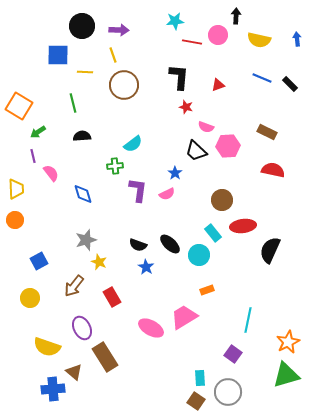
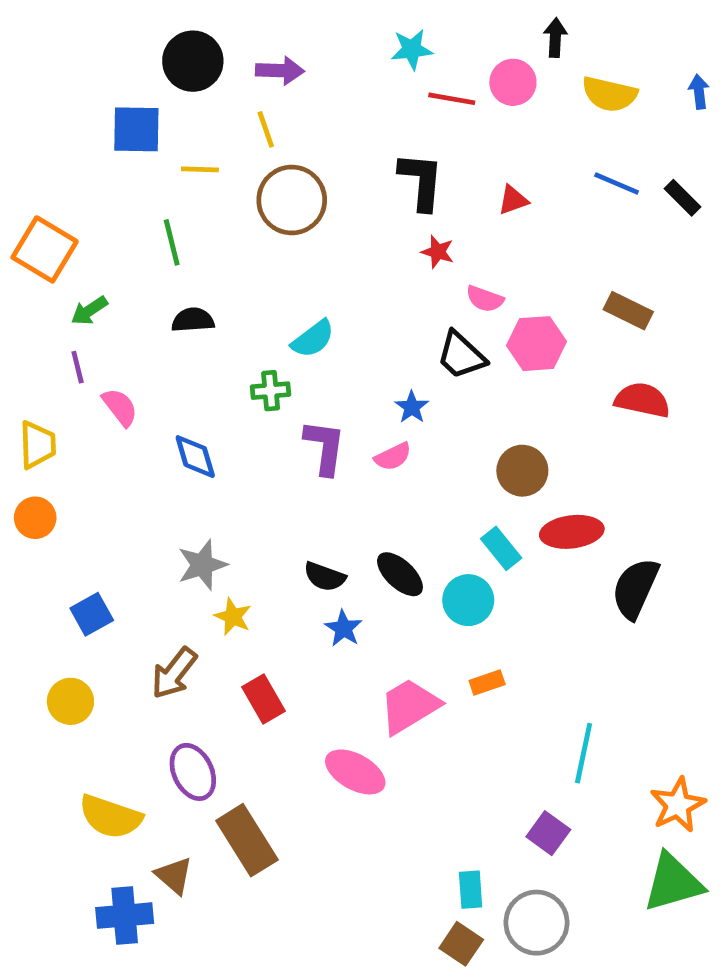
pink trapezoid: (184, 317) -> (409, 706), moved

